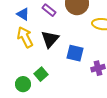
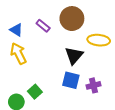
black triangle: (50, 39) -> (74, 56), moved
blue square: (75, 53) -> (71, 80), moved

